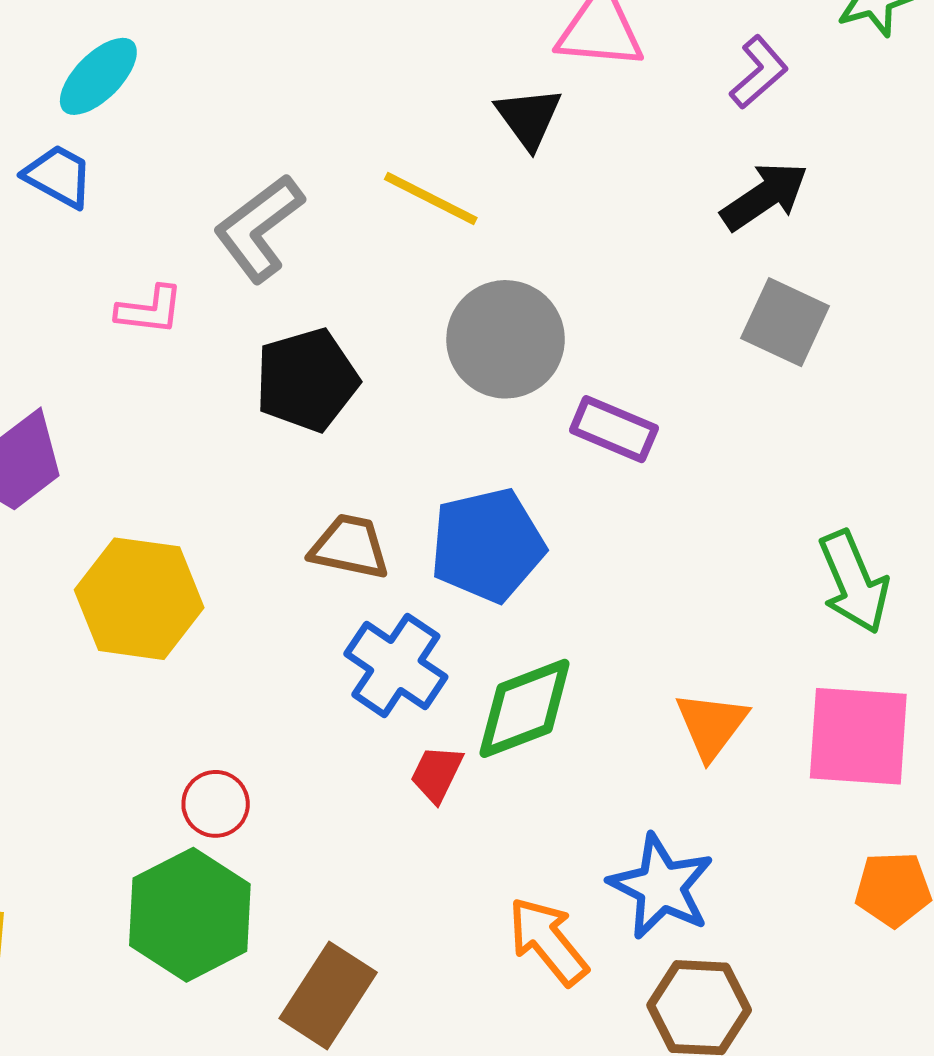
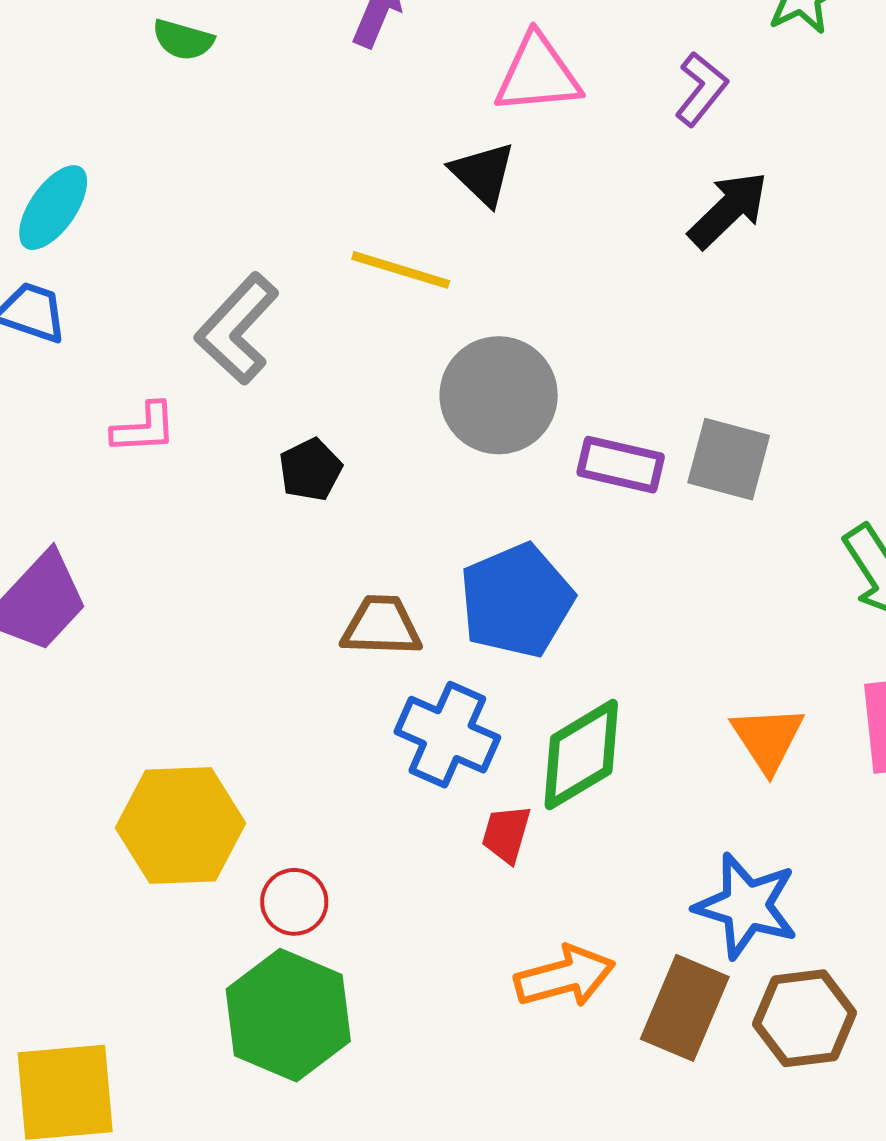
gray square: (785, 322) -> (729, 459), moved
black pentagon: (307, 380) -> (310, 470), size x0.6
yellow hexagon: (139, 599) -> (180, 825), moved
orange arrow: (548, 941) -> (565, 977), moved, turned 124
brown rectangle: (328, 995) -> (685, 1008), moved

